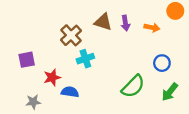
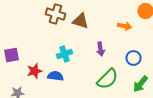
purple arrow: (125, 23) -> (100, 49), moved
brown cross: (71, 35) -> (56, 14), moved, turned -30
blue semicircle: (70, 92) -> (56, 76), moved

